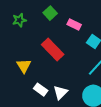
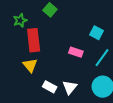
pink rectangle: (74, 24) -> (76, 52), moved
red rectangle: (53, 50) -> (34, 40), moved, turned 45

